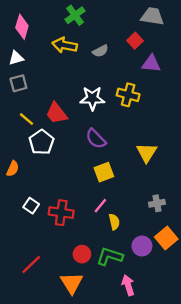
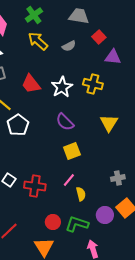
green cross: (75, 15) -> (34, 15), moved
gray trapezoid: (152, 16) -> (79, 16), moved
yellow arrow: (65, 45) -> (38, 41), turned 30
white star: (92, 98) -> (62, 87), turned -30
red trapezoid: (57, 113) -> (31, 84), moved
yellow triangle: (147, 153) -> (109, 123), moved

